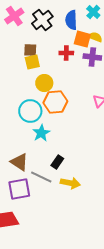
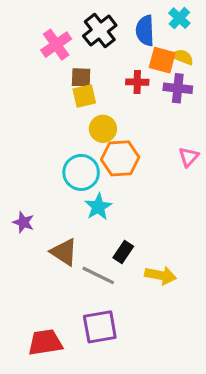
pink cross: (14, 16) -> (56, 45), moved
yellow arrow: (70, 183) -> (161, 275), moved
purple square: (19, 189) -> (100, 327), moved

